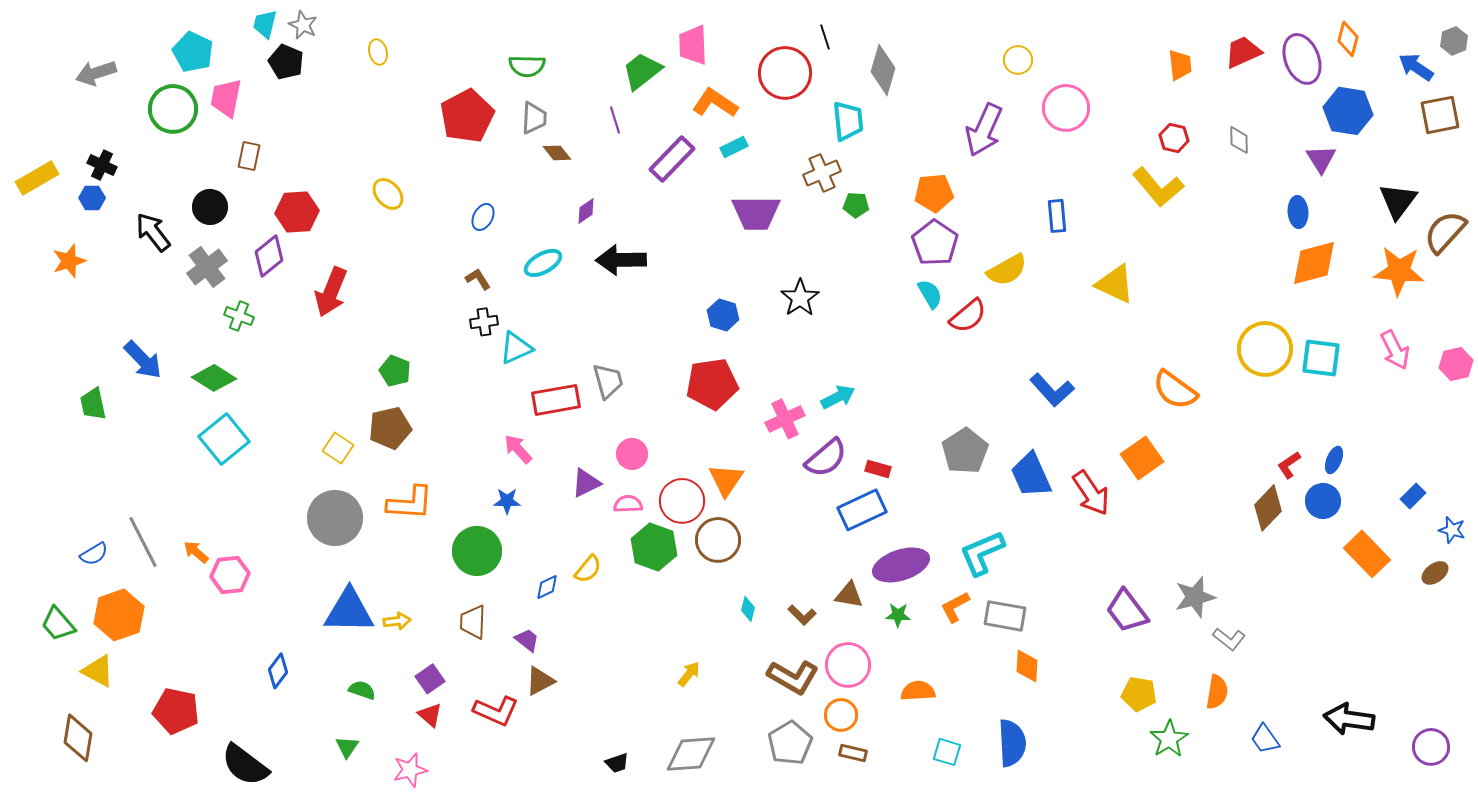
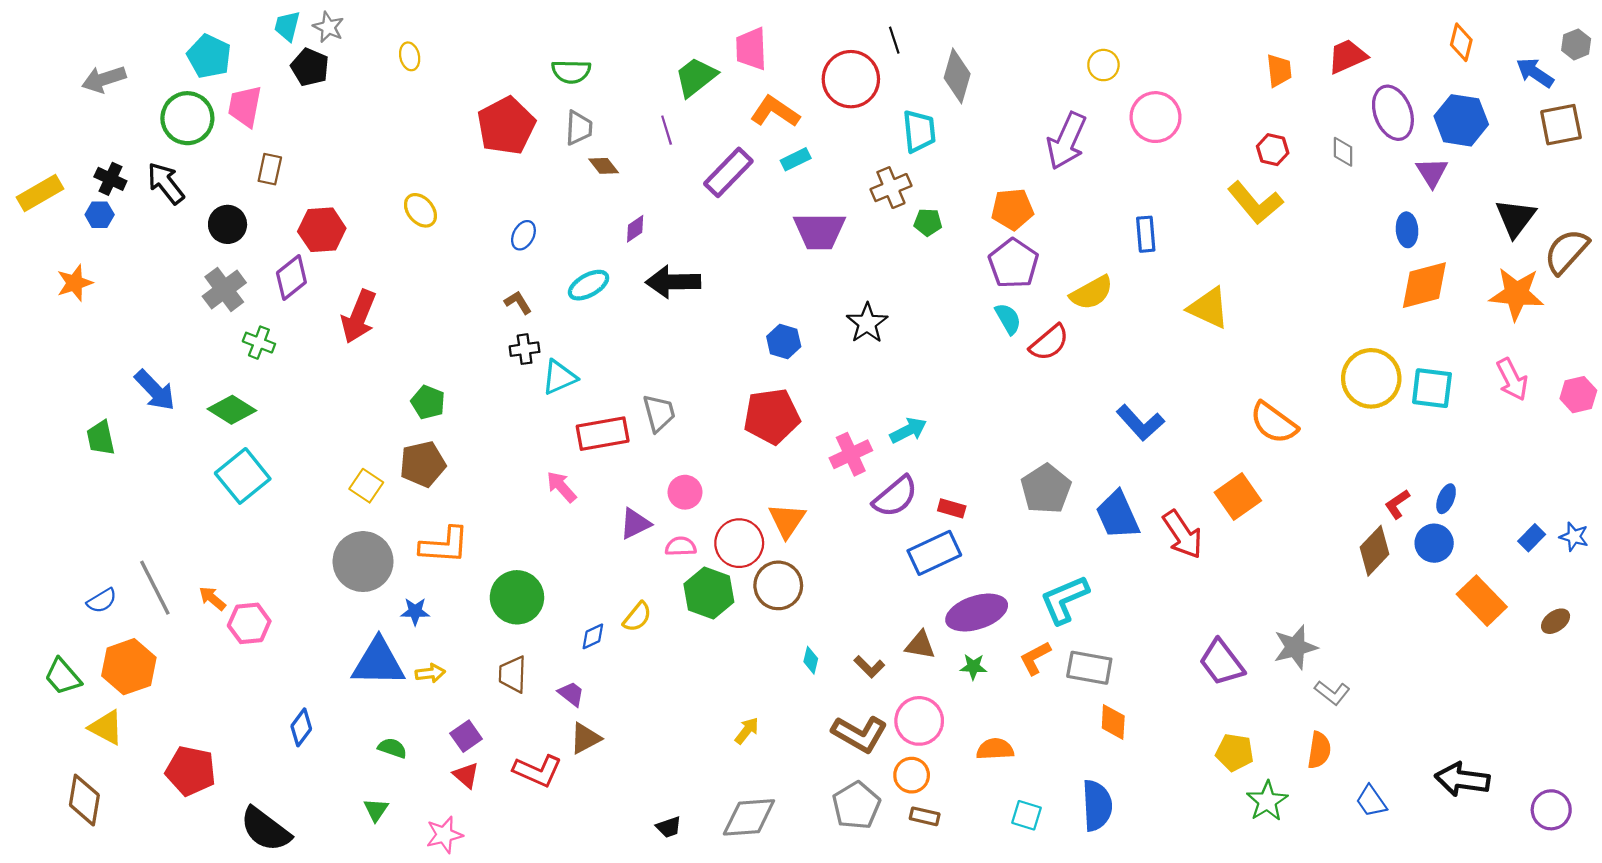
purple ellipse: (1302, 59) -> (1393, 113), moved
black arrow: (153, 232) -> (166, 183), moved
blue star: (507, 501) -> (415, 611), moved
blue star: (1452, 530) -> (1574, 537), moved

